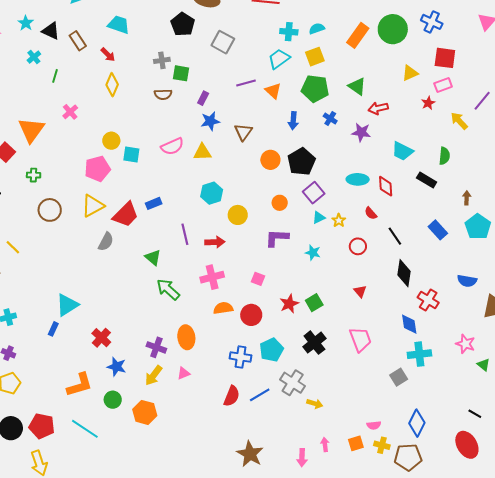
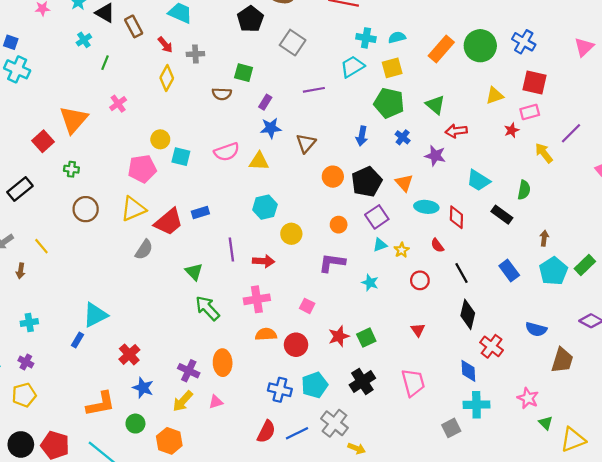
gray cross: (162, 60) -> (195, 54), moved
orange triangle: (273, 91) -> (404, 183), moved

